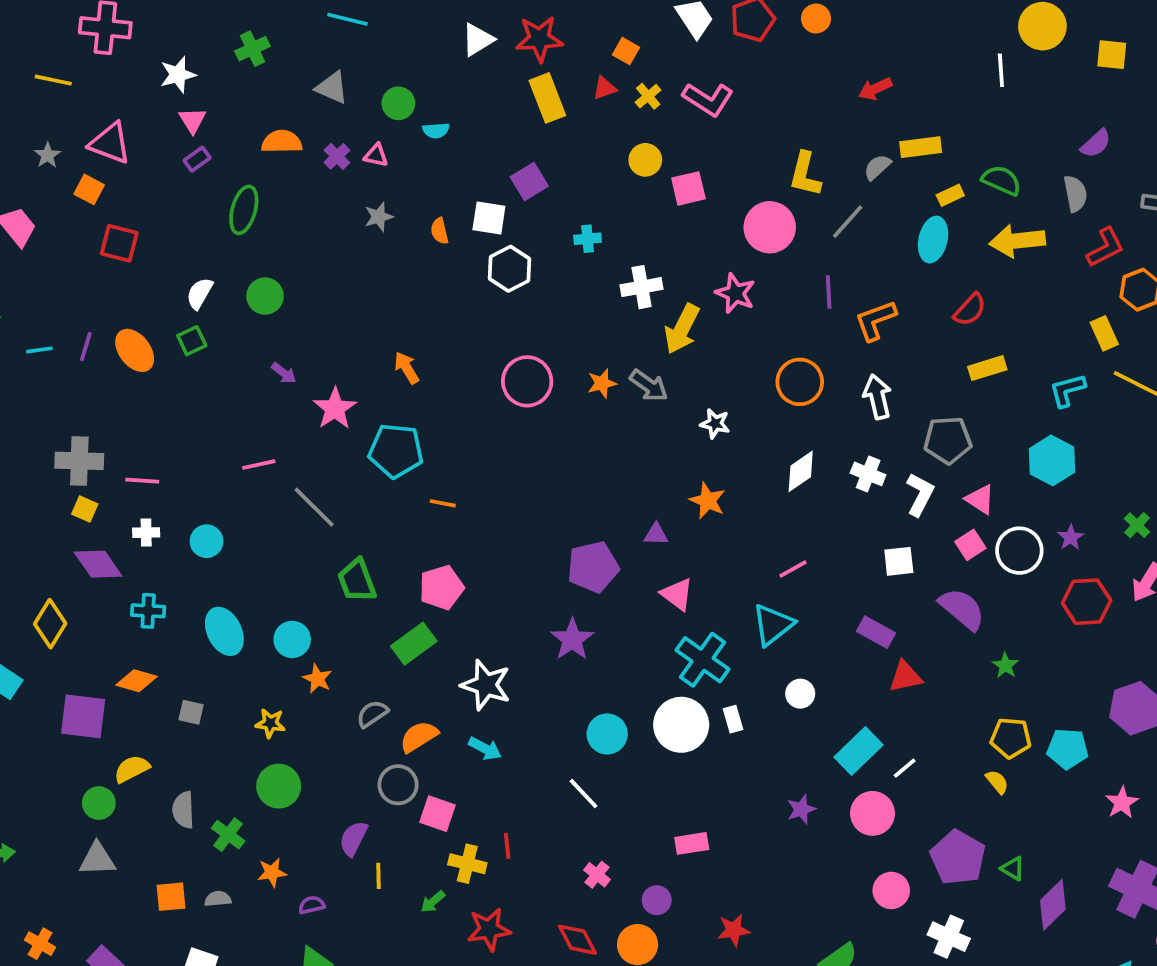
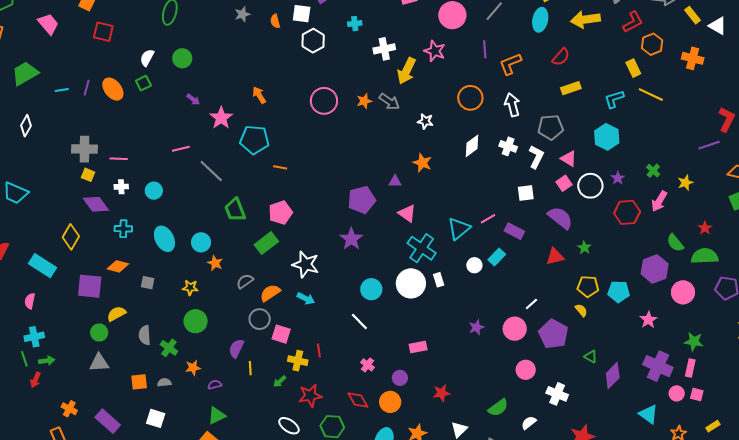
pink line: (793, 569) -> (488, 219), moved
red triangle: (905, 677) -> (555, 256), moved
cyan rectangle: (859, 751) -> (497, 257), moved, size x0.7
purple pentagon: (958, 858) -> (553, 334), moved

